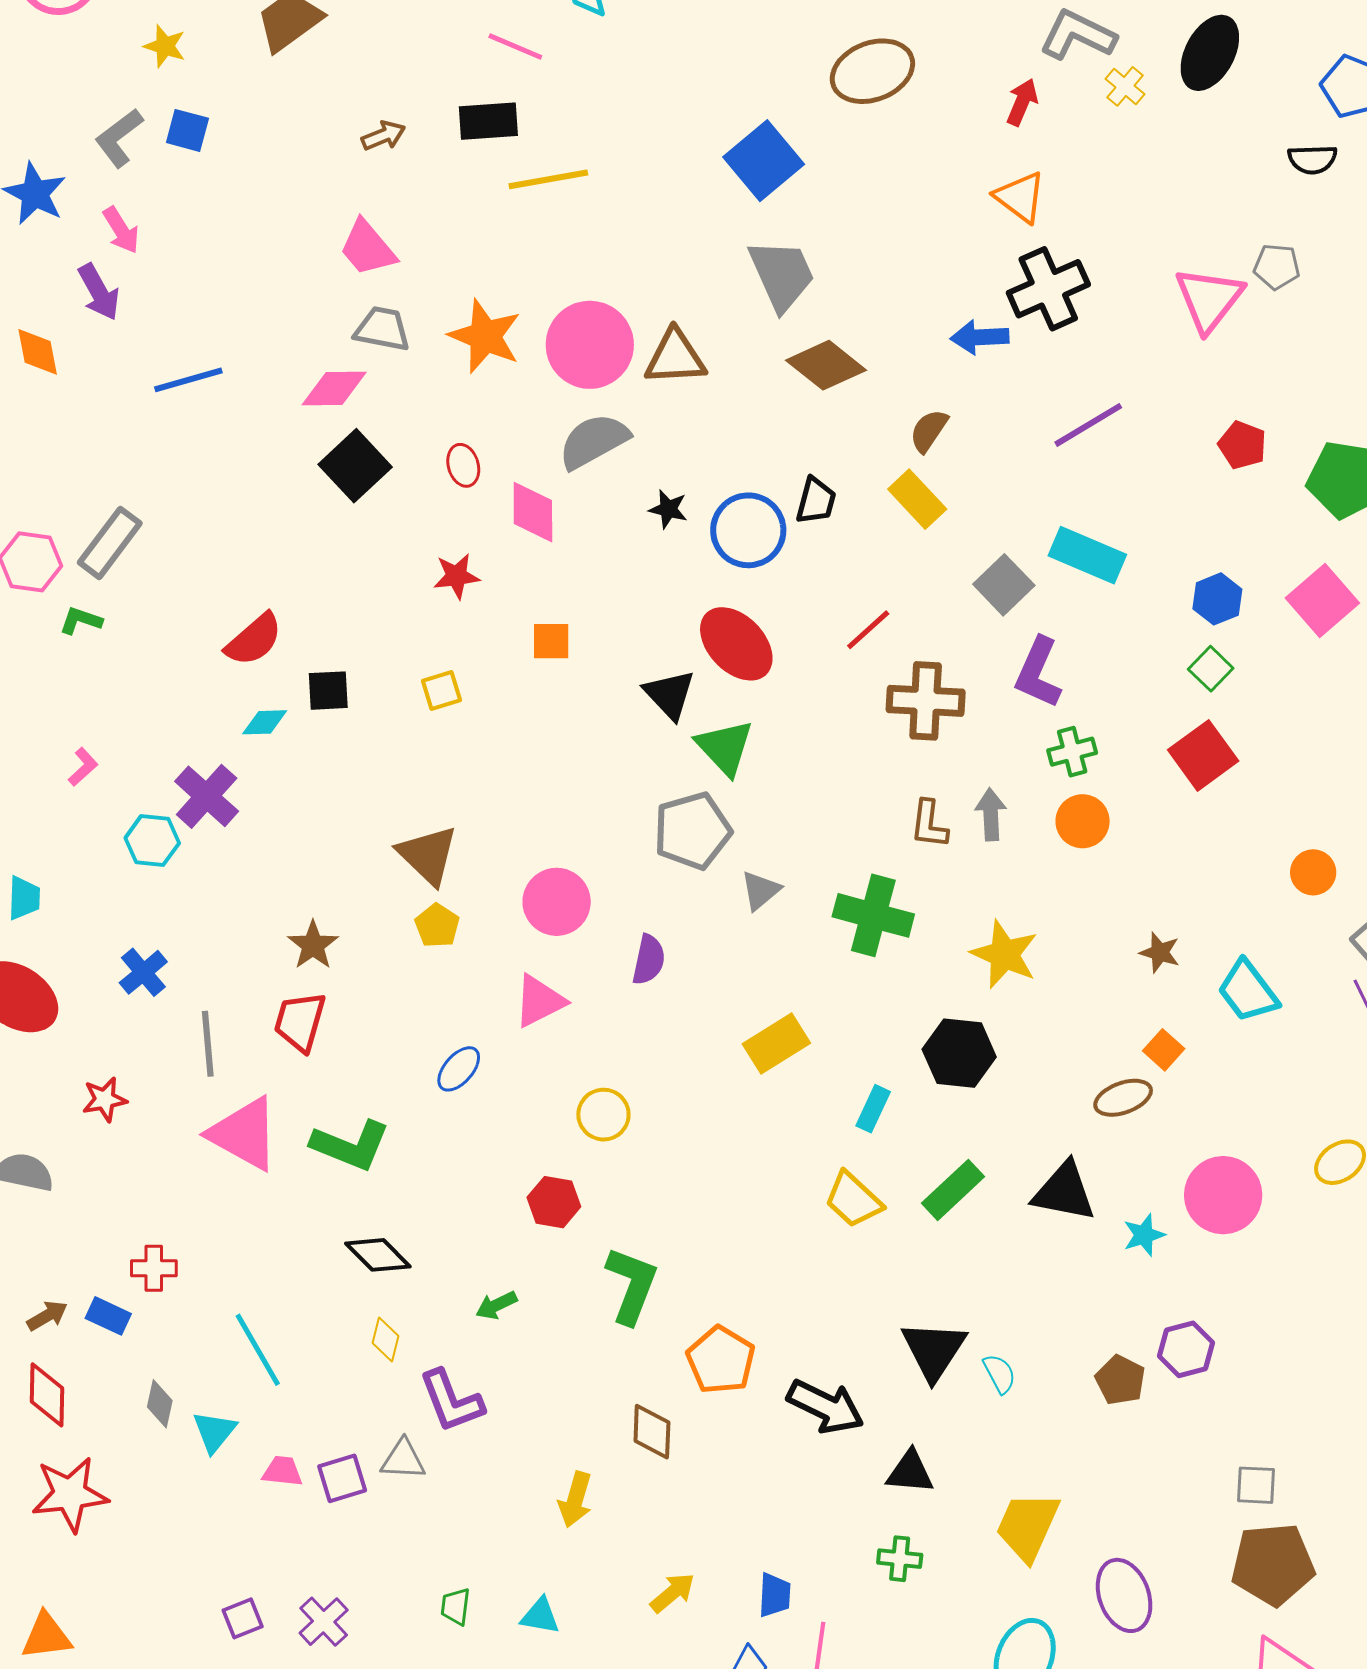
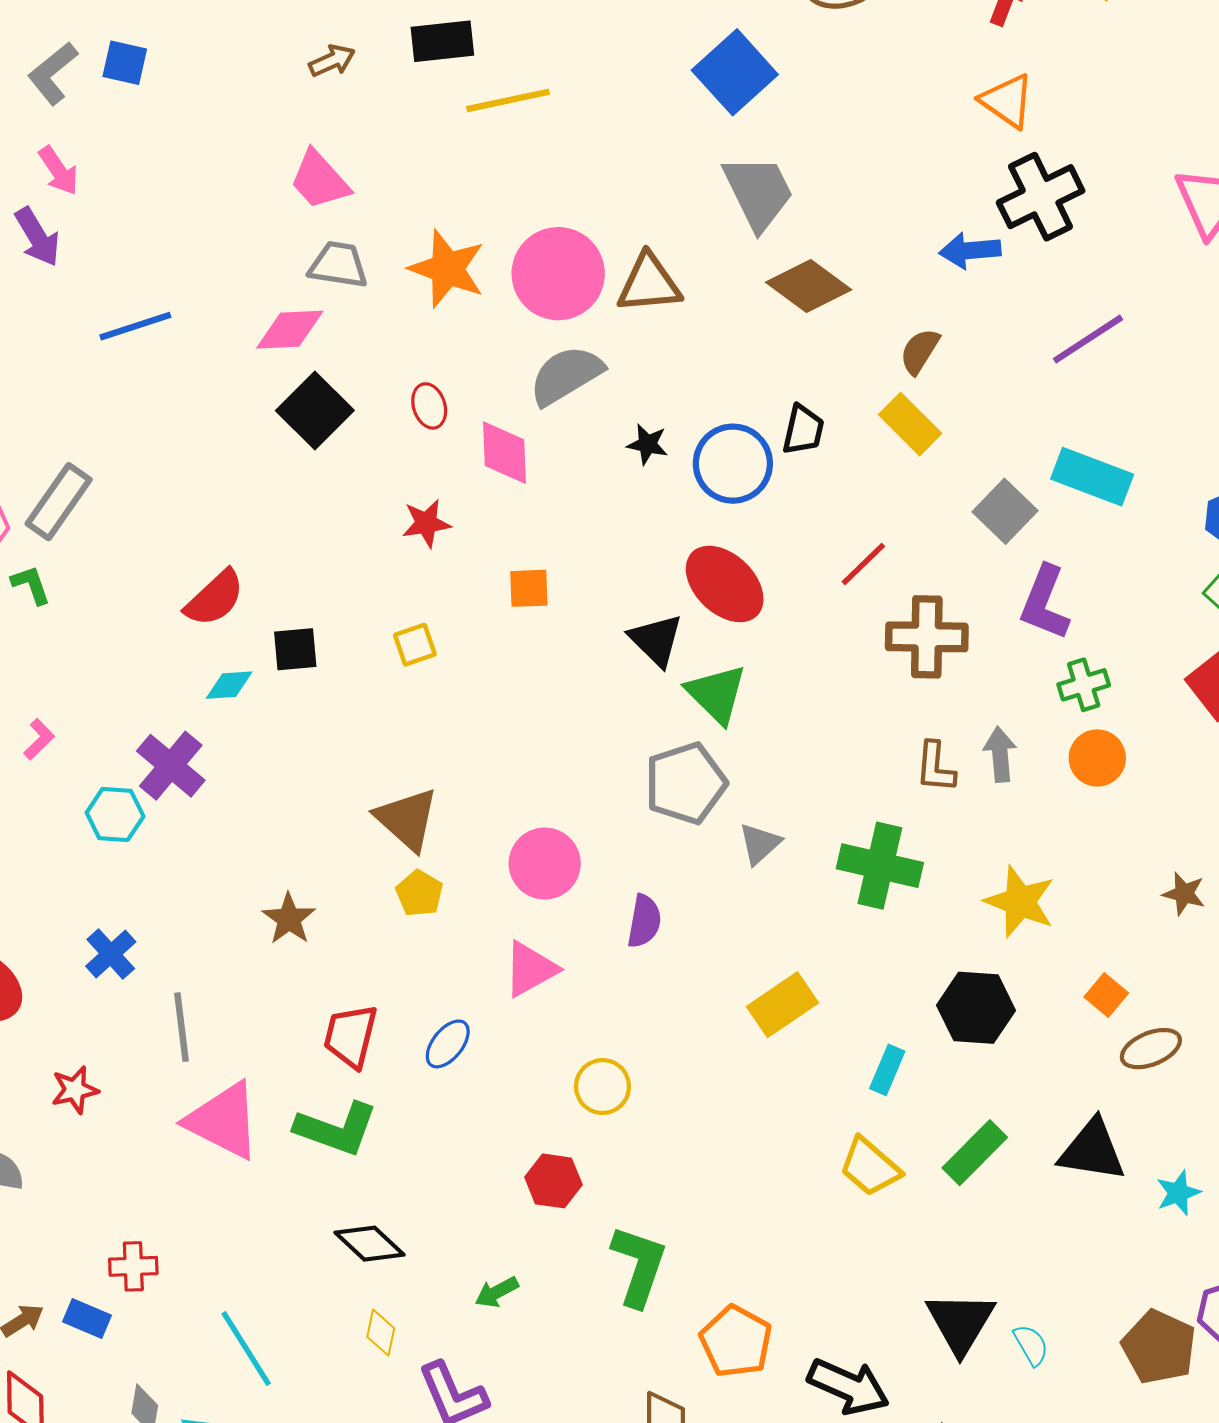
green L-shape: (81, 621) -> (31, 585), turned 54
red trapezoid: (300, 1022) -> (351, 1036), moved
orange square: (1164, 1050) -> (1106, 995), moved
brown pentagon: (1120, 1380) -> (1159, 1347), size x1.4

